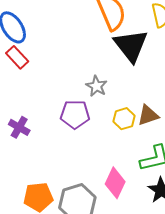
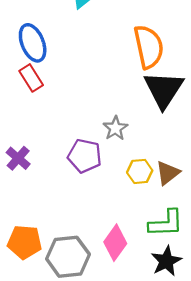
brown triangle: (148, 115) -> (168, 173), turned -30

